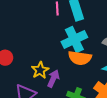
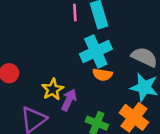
orange semicircle: (80, 58) -> (102, 75), size x0.7

